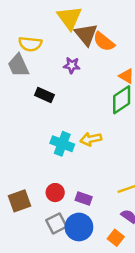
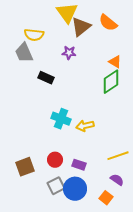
brown triangle: (86, 34) -> (81, 27), turned 30
orange semicircle: (104, 42) -> (108, 23), moved
yellow arrow: (91, 139) -> (85, 126), moved

